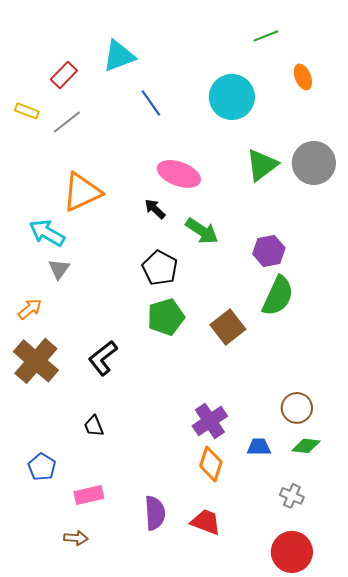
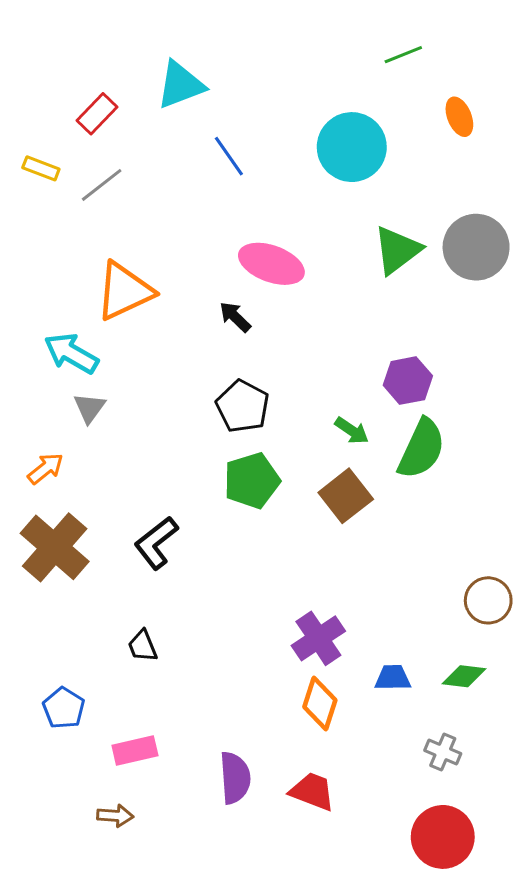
green arrow: (202, 231) -> (352, 431), moved, size x0.7
brown circle: (297, 408) -> (488, 600), moved

